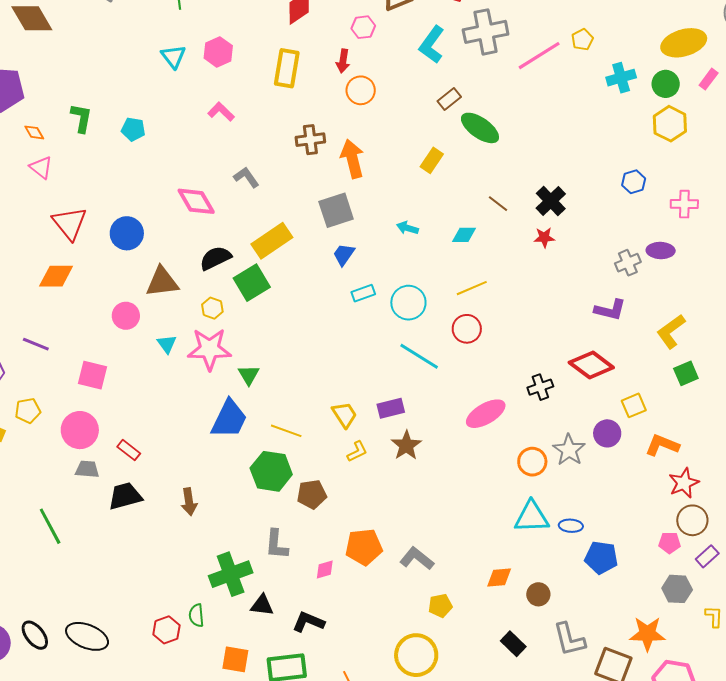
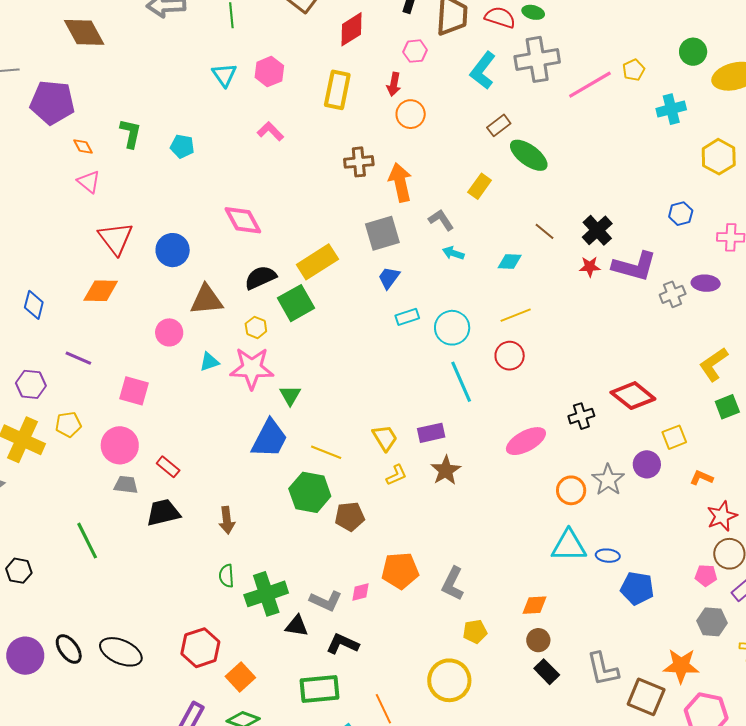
green circle: (666, 84) -> (693, 52), moved
gray L-shape: (246, 177) -> (441, 220), moved
purple L-shape: (610, 310) -> (634, 266), moved, size x1.4
cyan triangle: (167, 344) -> (209, 362), turned 45
cyan line: (419, 356) -> (461, 382), turned 33
orange L-shape: (662, 445) -> (701, 478), size x0.7
gray L-shape: (276, 545) -> (326, 601), moved, turned -72
gray L-shape: (417, 558) -> (453, 584), turned -104
brown circle: (538, 594) -> (538, 640), moved
green semicircle: (196, 615) -> (226, 576), moved
red hexagon: (166, 630) -> (200, 648), size x1.4
orange square: (235, 659) -> (240, 677), moved, turned 36

